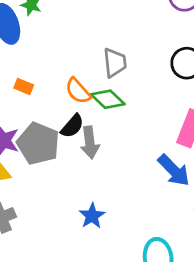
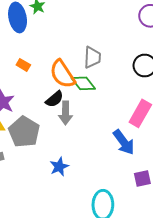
orange semicircle: (78, 91) -> (62, 74), size x1.4
gray pentagon: (38, 144) -> (24, 132), moved

